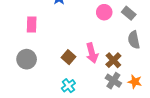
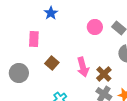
pink rectangle: (32, 24) -> (34, 39), moved
brown square: (68, 57) -> (52, 63), moved

